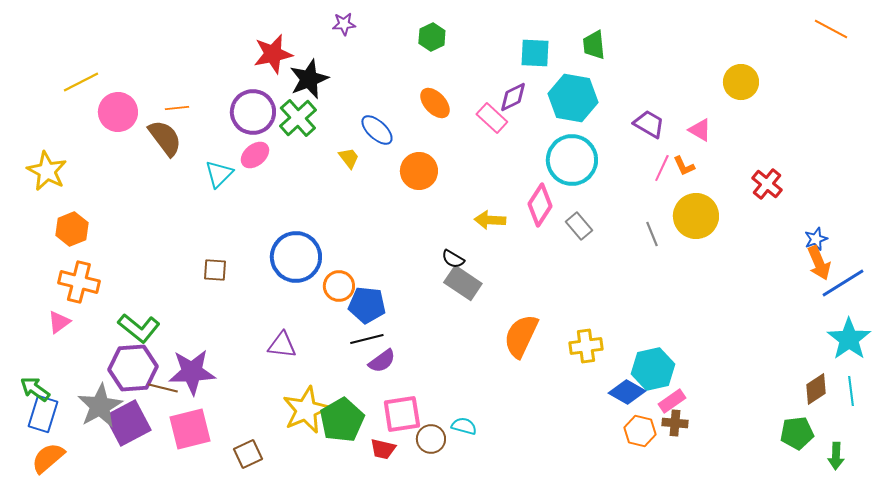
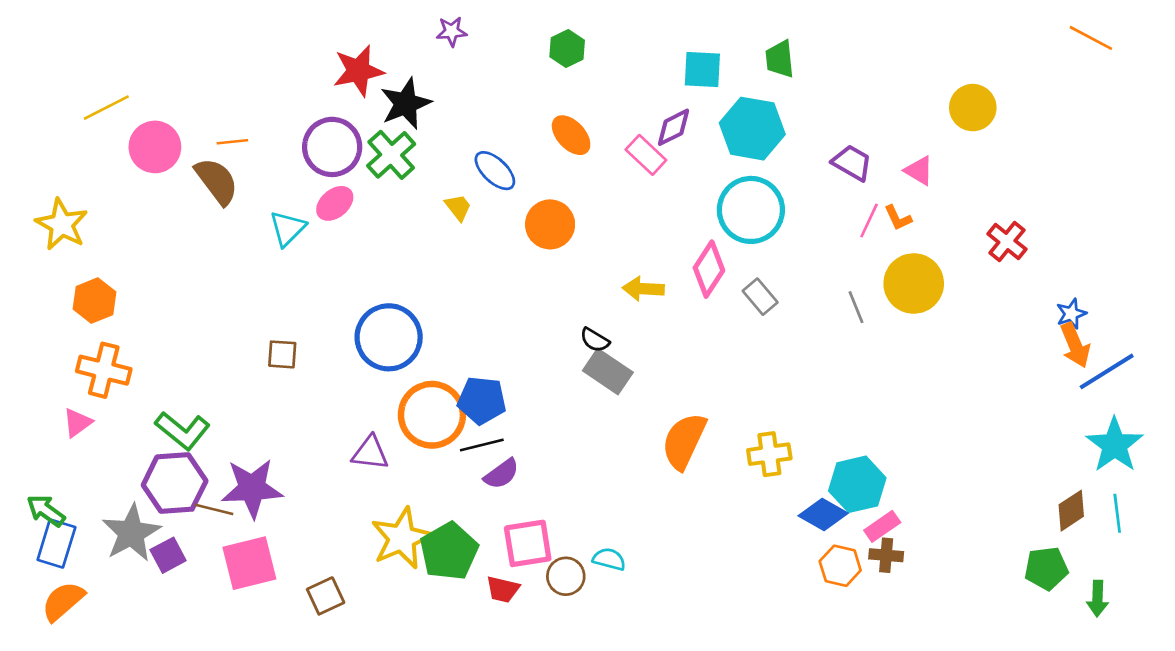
orange circle: (339, 286) -> (432, 415), moved, size x1.6
purple square: (128, 423) -> (168, 555), size x0.6

